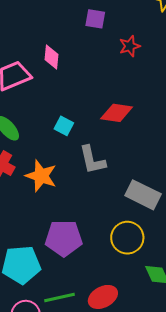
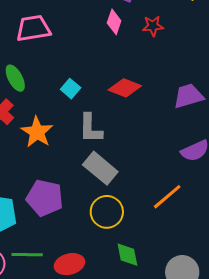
pink diamond: (51, 57) -> (114, 22), moved
gray rectangle: (143, 195) -> (100, 168), moved

